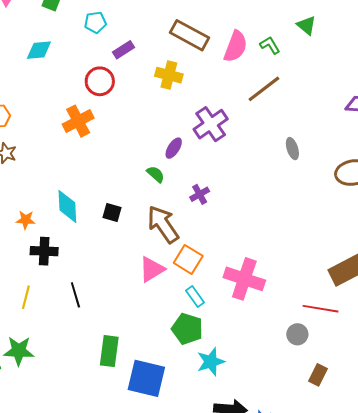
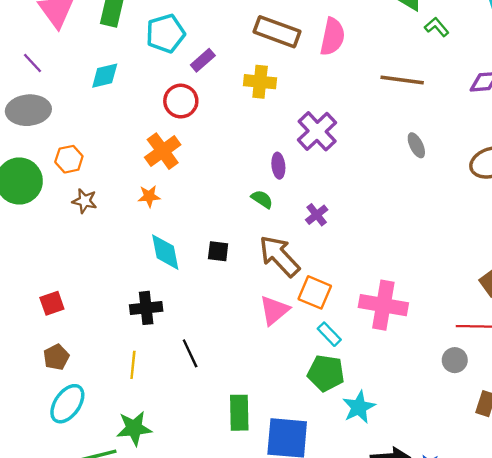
cyan pentagon: (95, 22) -> (165, 33), size x1.5
green L-shape: (270, 45) -> (437, 27), moved
brown line: (264, 89) -> (402, 80), moved, turned 54
purple ellipse: (174, 148) -> (278, 166), turned -30
orange star: (26, 220) -> (149, 196), moved

